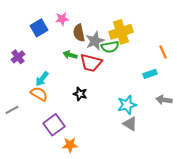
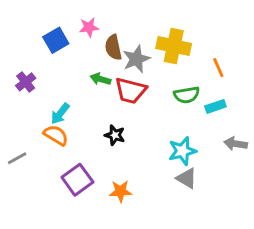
yellow cross: (121, 32) -> (174, 46), turned 30
green semicircle: (110, 47) -> (187, 95), moved
orange line: (163, 52) -> (218, 68), moved
orange star: (70, 145) -> (121, 191), moved

